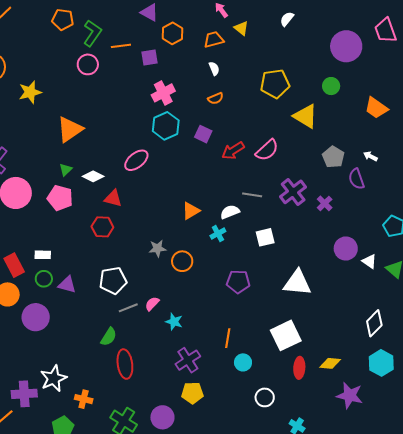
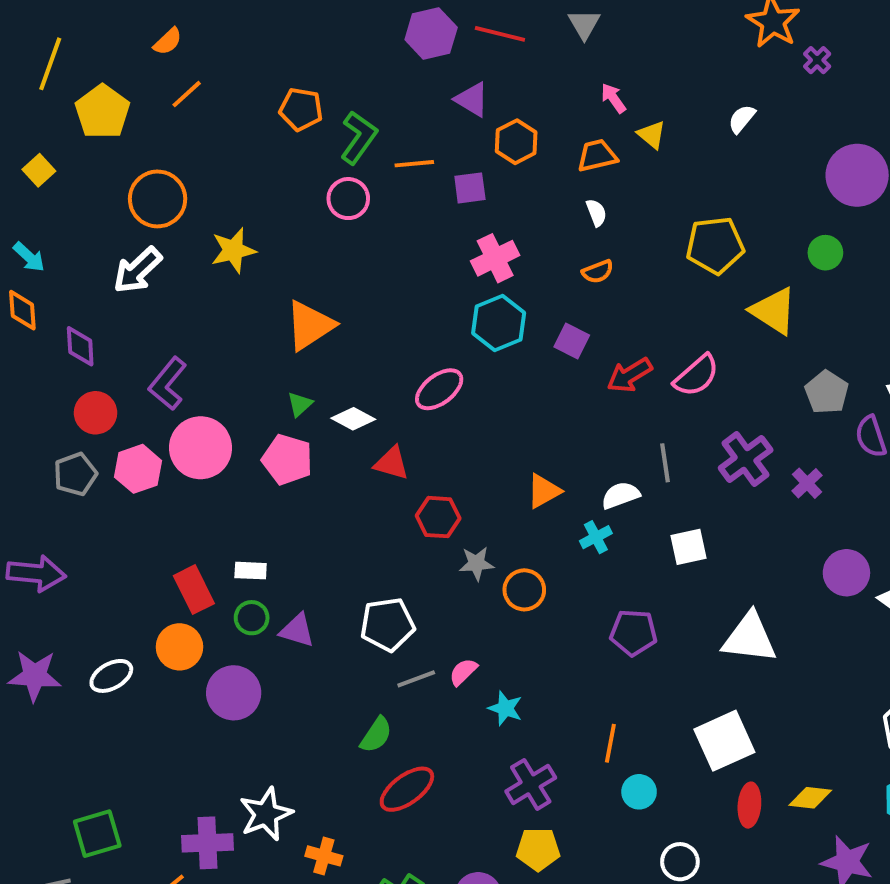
gray line: (252, 195) -> (665, 463), turned 72
red hexagon: (102, 227) -> (438, 517), moved
red ellipse: (125, 364) -> (407, 789), turned 60

